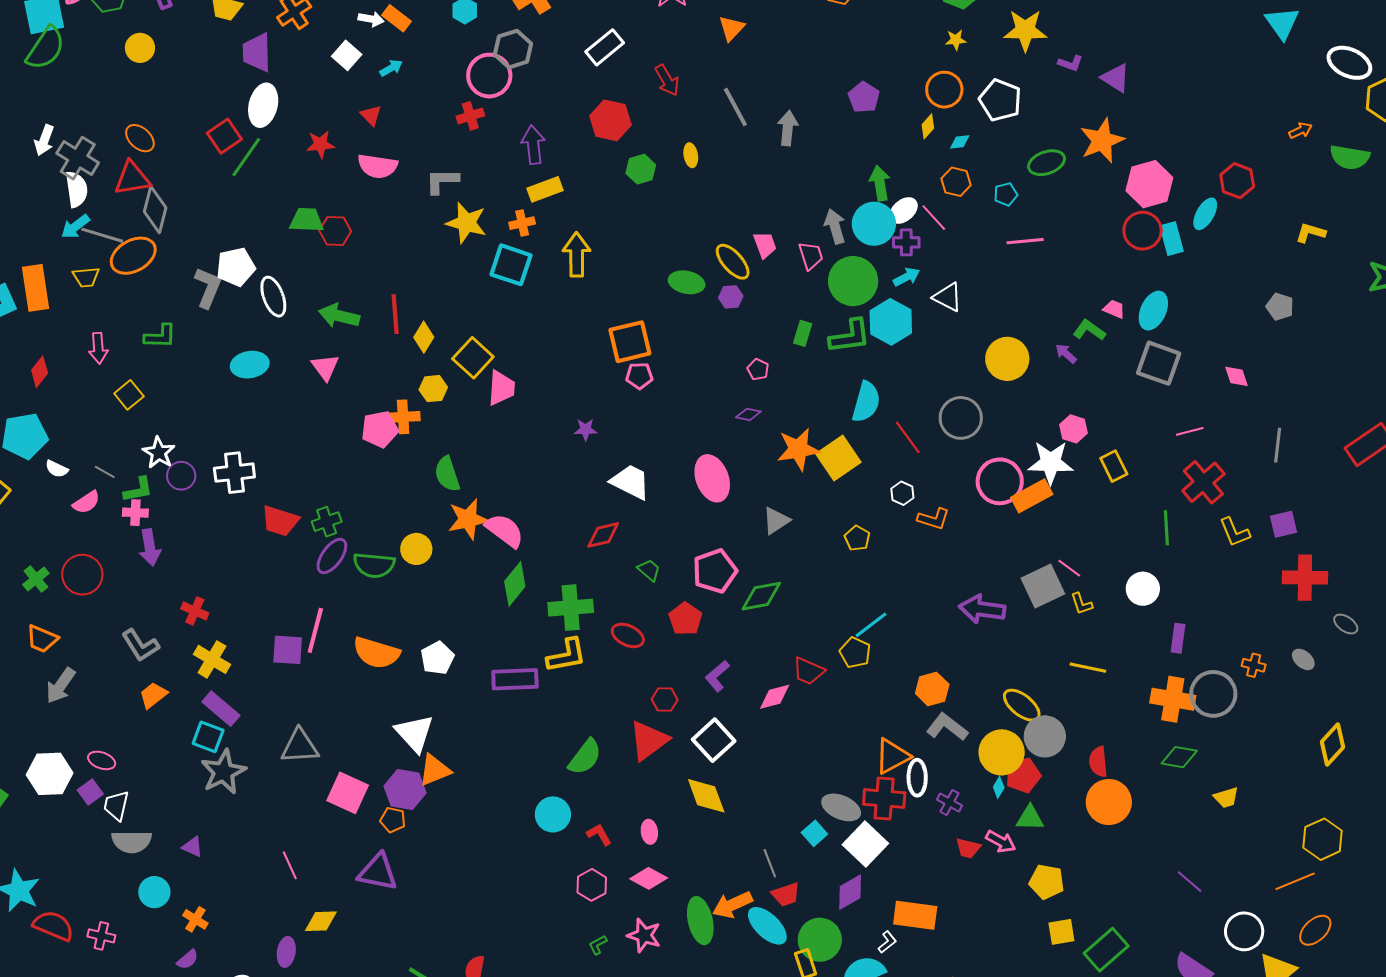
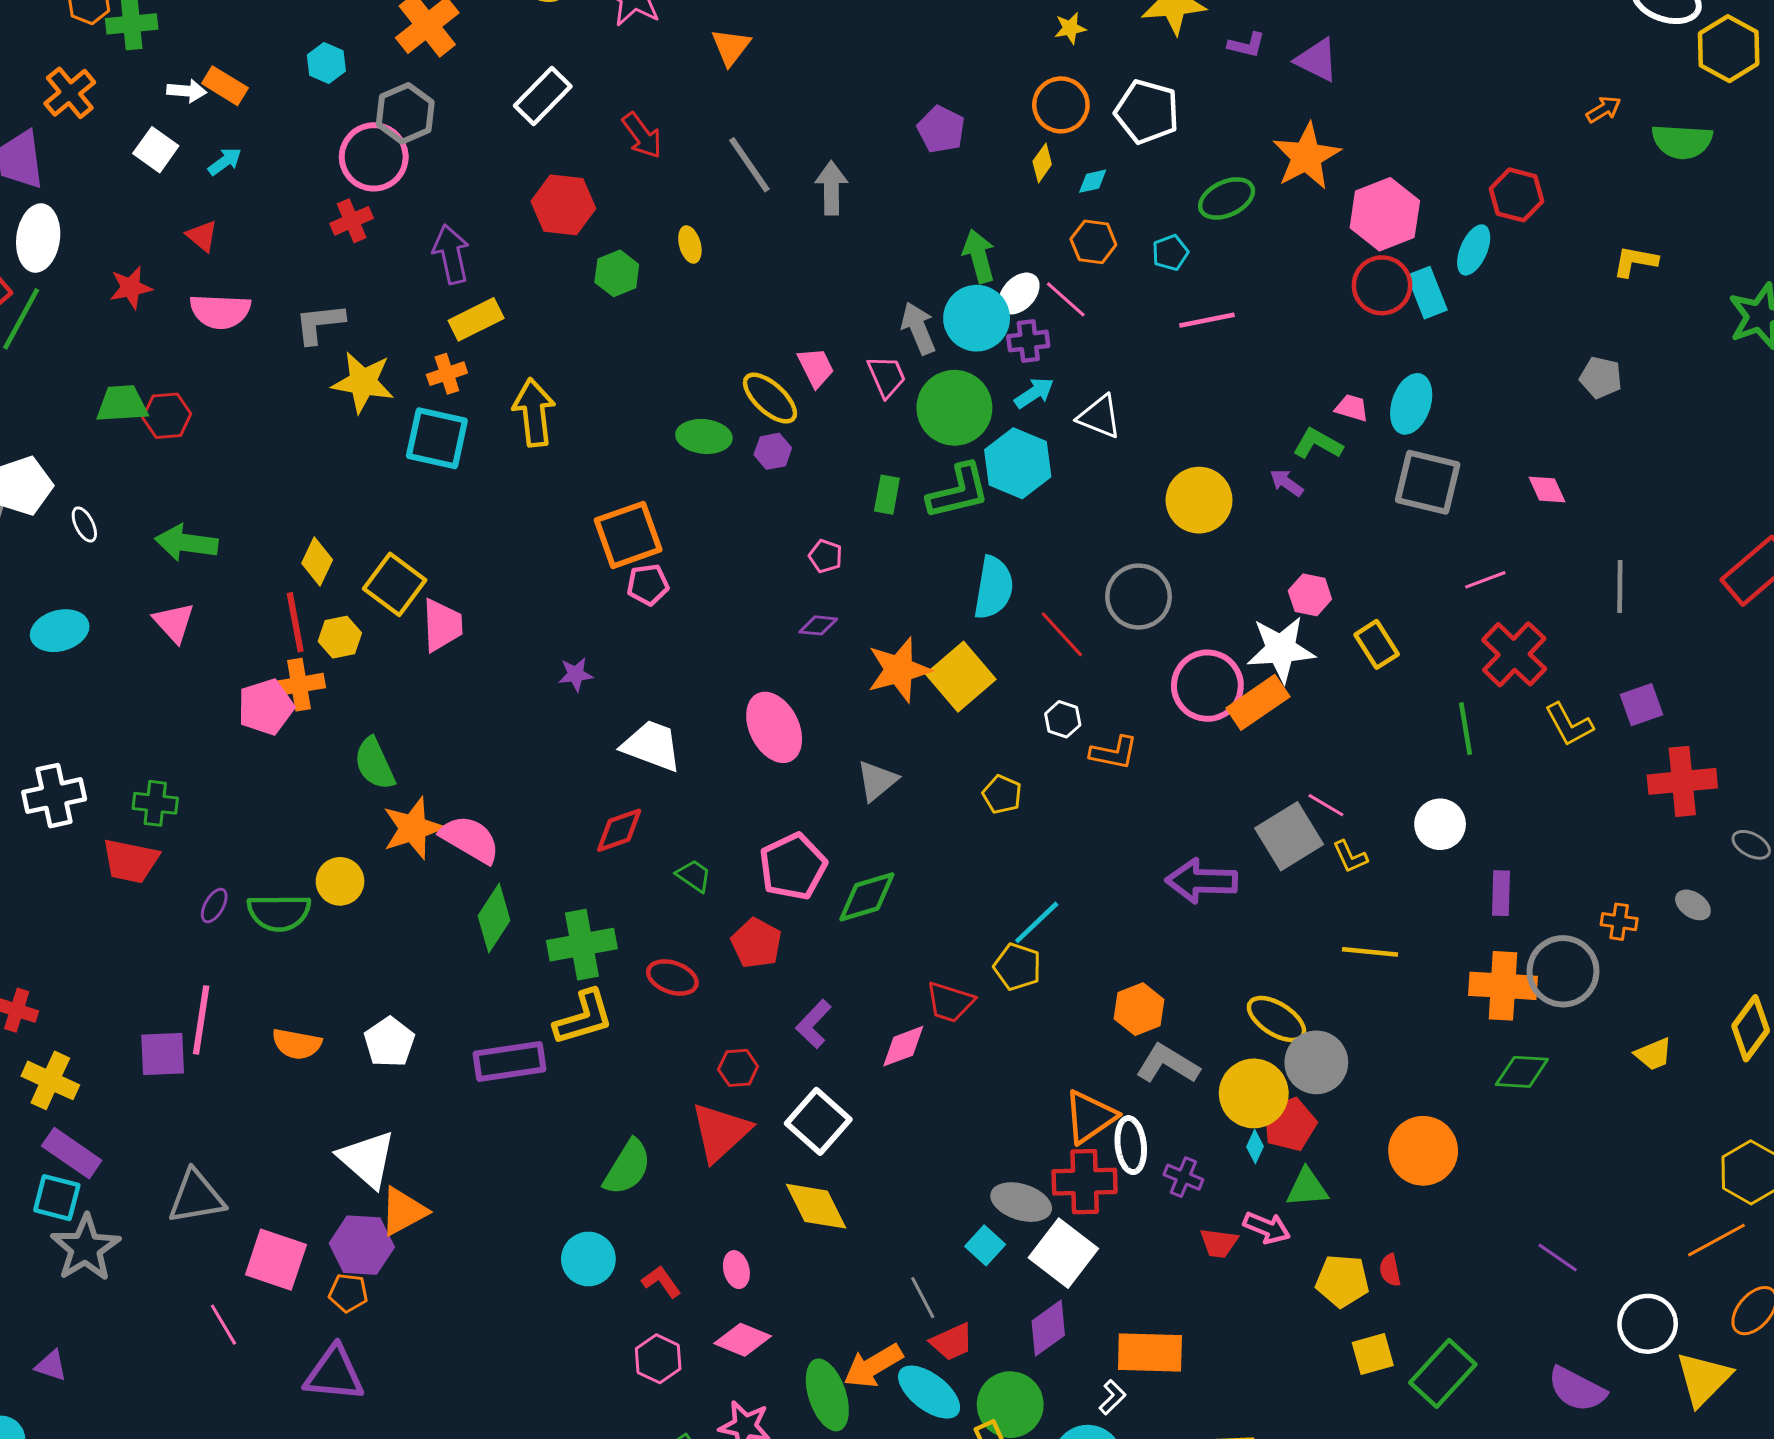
white ellipse: (273, 297) -> (84, 524), size x0.6
red line: (395, 314) -> (295, 622), moved
green cross: (327, 522) -> (155, 803), moved, turned 32
purple ellipse: (332, 556) -> (214, 905), size x0.6
orange semicircle: (376, 653) -> (297, 1044), size x0.7
red semicircle: (1098, 762) -> (1390, 1270), moved, size x0.7
yellow trapezoid: (1226, 798) -> (1653, 1054), moved
pink line: (290, 865) -> (223, 1325), moved

